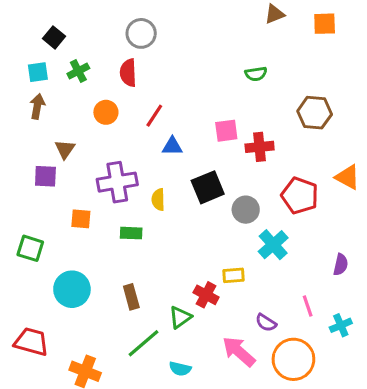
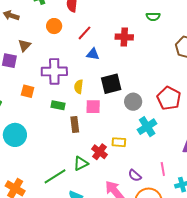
brown arrow: (37, 106) -> (11, 15), turned -91
pink square: (226, 131) -> (93, 107), moved
red cross: (260, 147) -> (124, 37), moved
brown rectangle: (131, 297) -> (75, 124), moved

